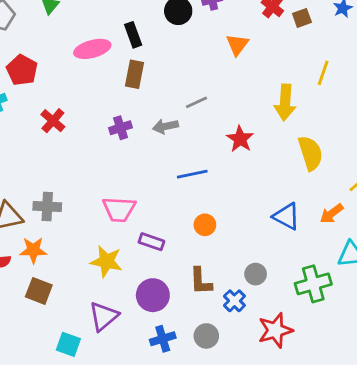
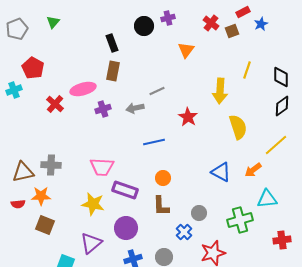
pink ellipse: (92, 49) -> (83, 89), moved
purple rectangle: (151, 242) -> (125, 190), size x1.4
brown L-shape: (201, 281) -> (161, 206), moved

